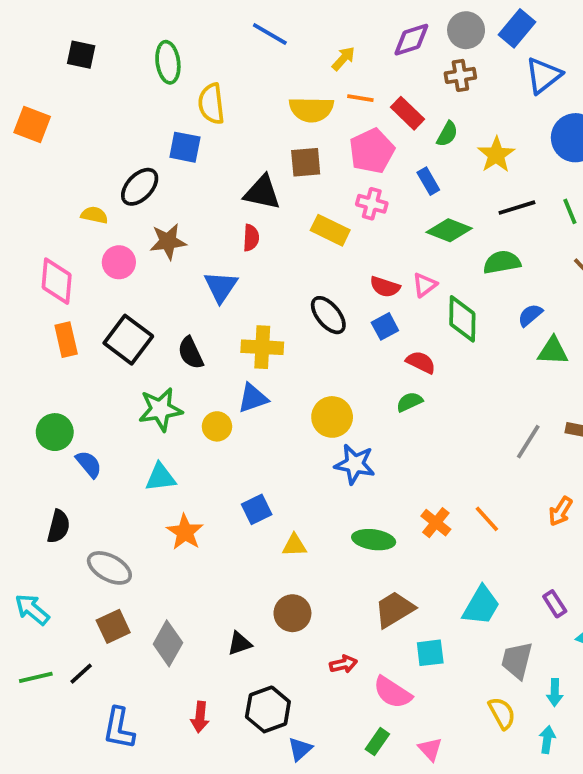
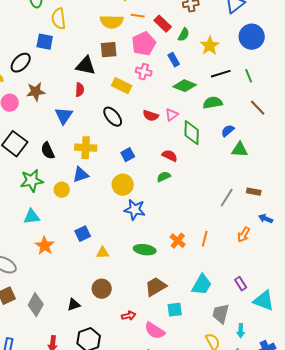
black ellipse: (328, 315) -> (113, 117), moved
blue square: (385, 326) -> (128, 155), moved
orange line: (487, 519) -> (205, 239), turned 56

